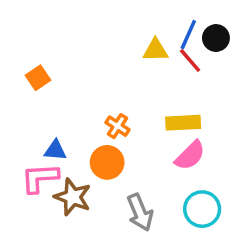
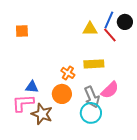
orange square: (38, 78) -> (22, 31), moved, turned 32
yellow rectangle: (183, 123) -> (94, 64), moved
cyan circle: (202, 209) -> (91, 113), moved
gray arrow: (140, 212) -> (92, 97), moved

